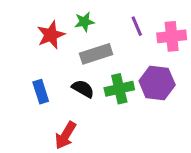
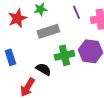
black semicircle: (83, 89) -> (43, 69), moved

